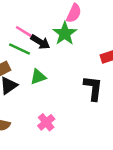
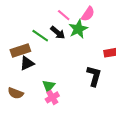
pink line: (24, 31) -> (64, 15), moved
green triangle: (38, 77) -> (49, 86), moved, turned -40

